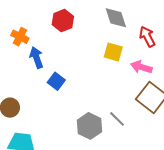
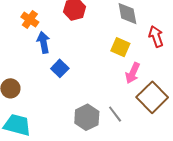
pink arrow: (141, 67) -> (133, 73), moved, turned -90

